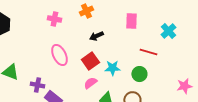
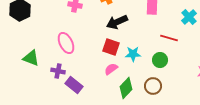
black arrow: (96, 36) -> (117, 22), size x1.5
pink ellipse: (59, 55) -> (66, 43), moved
red square: (90, 61) -> (111, 47), turned -36

